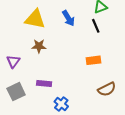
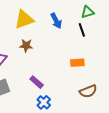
yellow triangle: (35, 19) -> (24, 19), turned -35
purple rectangle: (44, 84) -> (37, 82), moved, turned 32

